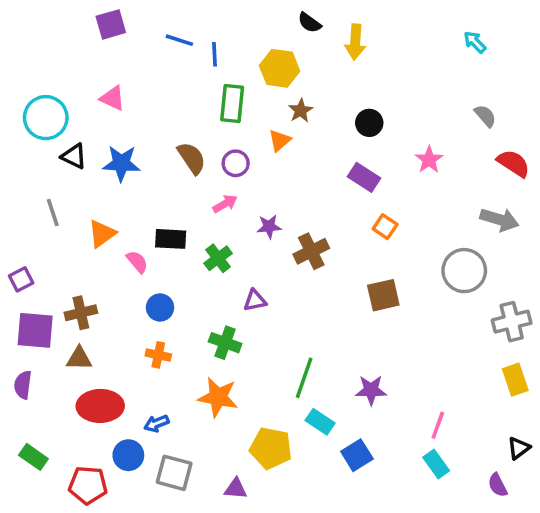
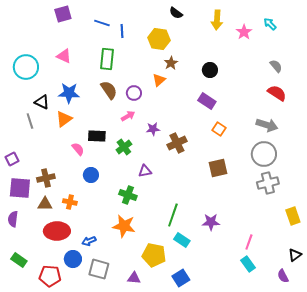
yellow arrow: (355, 42) -> (217, 20), moved
green rectangle: (232, 104) -> (107, 59), moved
black triangle: (74, 156) -> (42, 102), moved
pink star: (429, 160) -> (244, 32), moved
red semicircle: (513, 163) -> (277, 93), moved
gray arrow: (499, 220) -> (267, 125), moved
orange triangle: (102, 234) -> (64, 119), moved
gray cross: (512, 322) -> (268, 183), moved
orange cross: (158, 355) -> (70, 202), moved
blue square: (357, 455) -> (181, 278), moved

